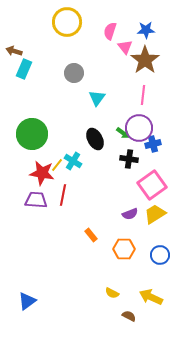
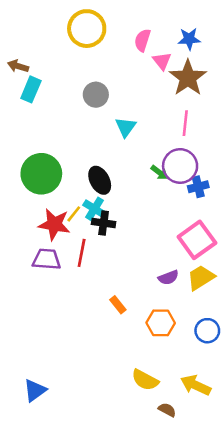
black ellipse: (95, 139) -> (100, 180), moved
black cross: (129, 159) -> (104, 223), moved
yellow semicircle: (112, 293) -> (145, 380), size x1.5

